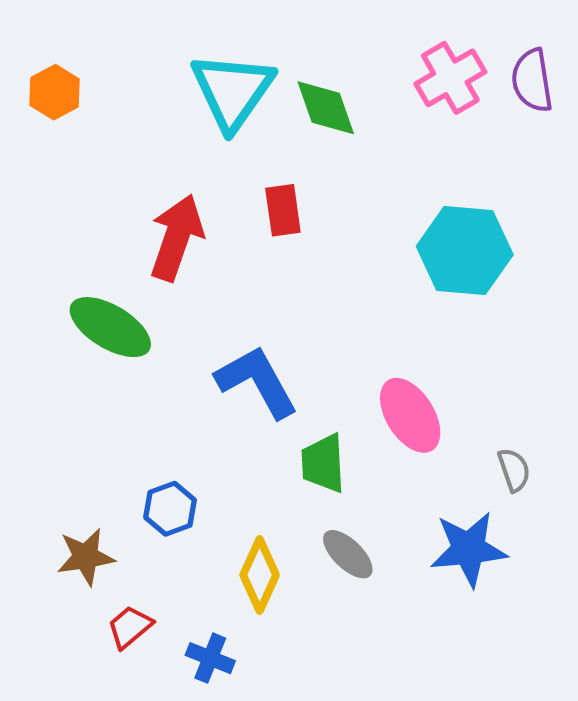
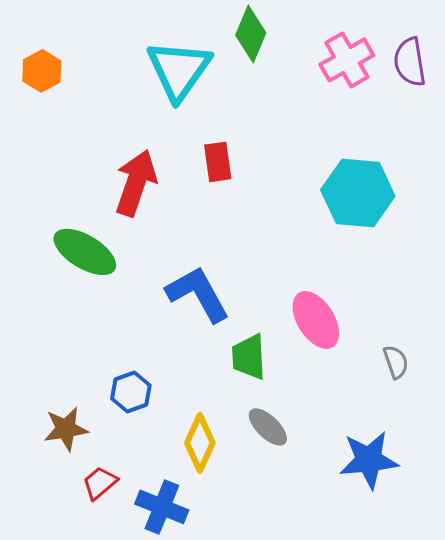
green diamond: (326, 108) -> (251, 34), moved, turned 42
blue star: (469, 549) -> (369, 460), moved
blue cross: (210, 658) -> (162, 507), size x1.4

